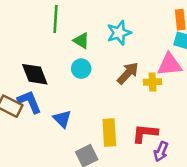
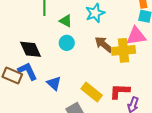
brown arrow: (128, 73) -> (104, 44), turned -90
yellow cross: (152, 82) -> (123, 50), size x1.6
yellow rectangle: (109, 132) -> (92, 92), turned -45

